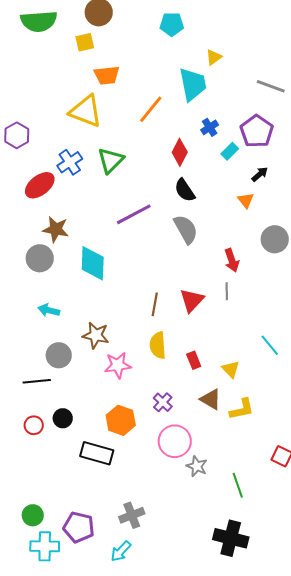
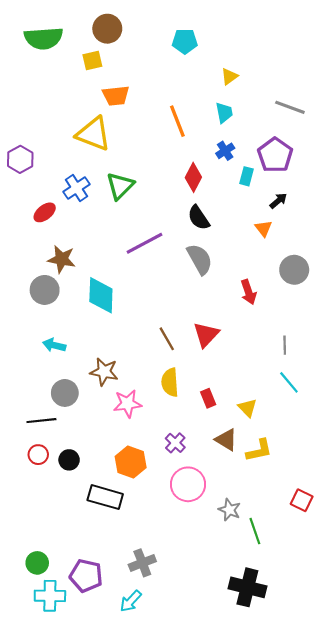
cyan trapezoid: (193, 84) -> (224, 113), moved, size x0.6
orange line: (151, 109) -> (177, 121), moved, turned -60
cyan rectangle: (230, 151) -> (246, 176), turned -30
red ellipse: (40, 185) -> (45, 212), size x0.7
gray line: (227, 291) -> (285, 345), moved
brown line: (155, 304) -> (167, 339), turned -40
red circle: (34, 425) -> (38, 455), moved
gray star: (197, 466) -> (229, 510), moved

